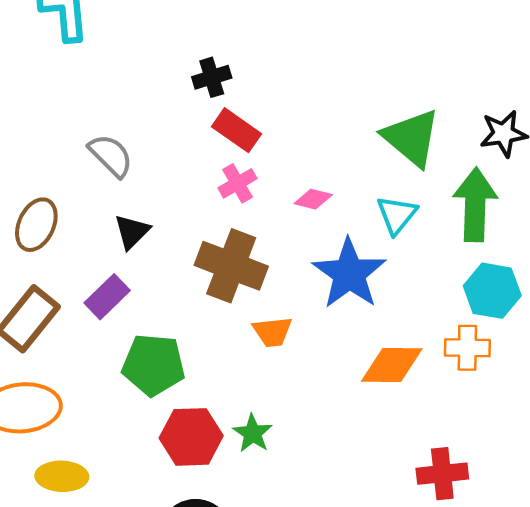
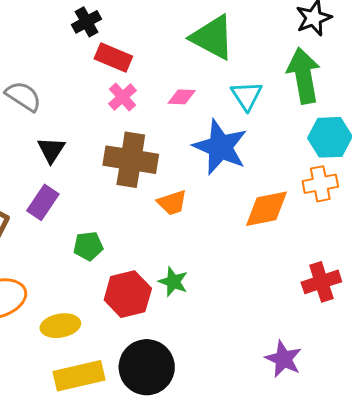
green triangle: (412, 138) -> (212, 37), moved
green pentagon: (153, 365) -> (88, 246), size x0.6
yellow ellipse: (62, 476) -> (60, 326), moved

